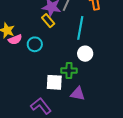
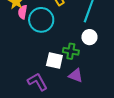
pink semicircle: (15, 40) -> (23, 12), turned 112
cyan circle: (35, 44) -> (41, 20), size x1.6

